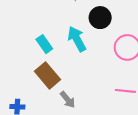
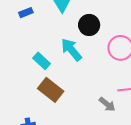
gray arrow: (68, 100) -> (107, 104), moved

